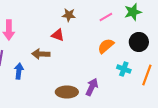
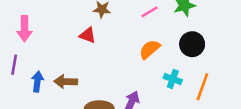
brown arrow: (41, 54) -> (66, 82), moved

